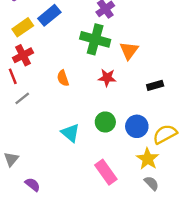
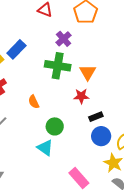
red star: (107, 78) -> (81, 96), moved
black rectangle: (155, 85) -> (96, 117), moved
green circle: (105, 122) -> (55, 126), moved

